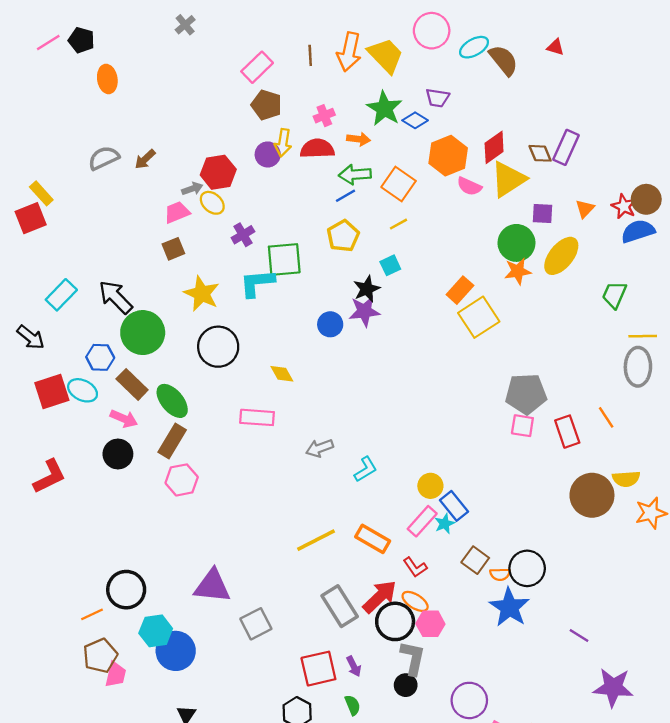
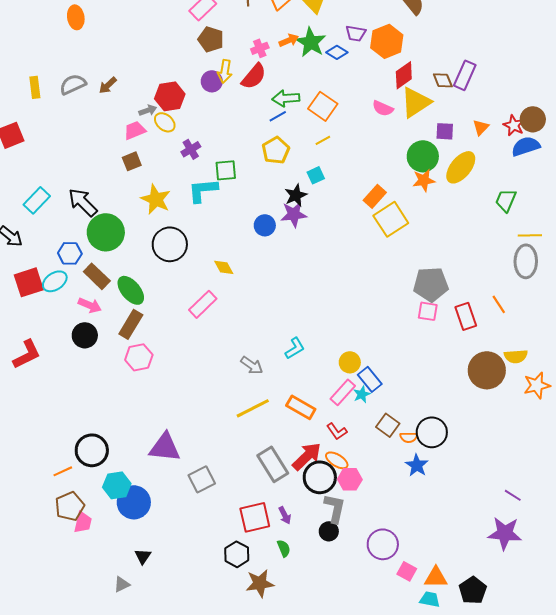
orange arrow: (358, 139) -> (289, 40), moved, turned -30
red semicircle: (317, 149) -> (254, 76), turned 132
orange hexagon: (448, 156) -> (387, 41), moved
yellow rectangle: (41, 193) -> (35, 87), moved, turned 35
green square: (284, 259) -> (226, 170), size x0.7
cyan ellipse: (83, 390) -> (55, 281), turned -60
pink rectangle: (257, 417) -> (203, 304), turned -48
gray arrow: (320, 448) -> (252, 365), moved, turned -125
blue star: (509, 607) -> (417, 465), size x0.7
purple line: (579, 636) -> (513, 495), moved

